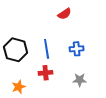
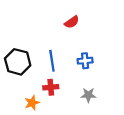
orange star: (19, 87) -> (32, 103), moved

